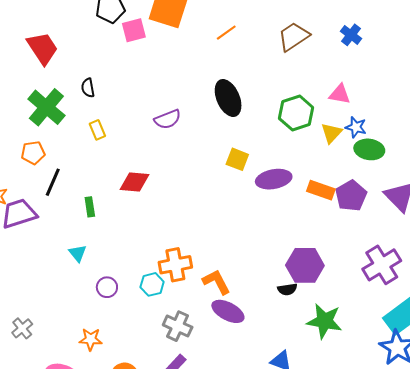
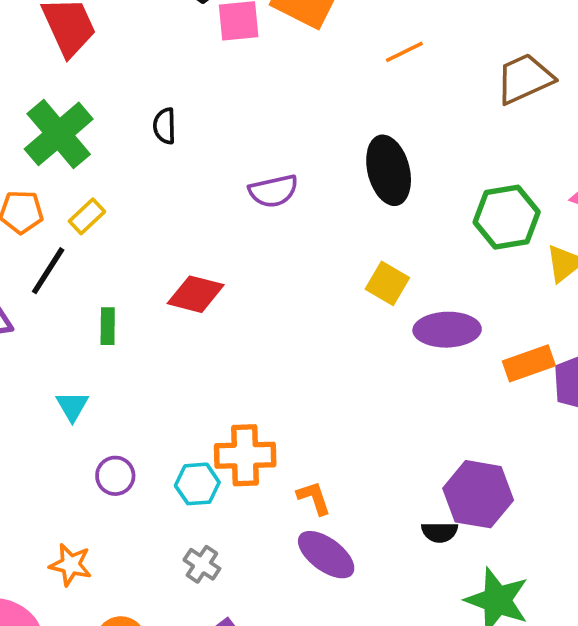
black semicircle: (88, 88) -> (165, 126), moved
yellow rectangle: (97, 130) -> (87, 216), moved, turned 60
orange rectangle: (321, 190) -> (529, 363), turned -48
orange L-shape: (216, 282) -> (314, 498), size x0.7
gray cross: (178, 326) -> (202, 564), moved, size x0.7

